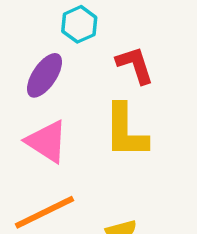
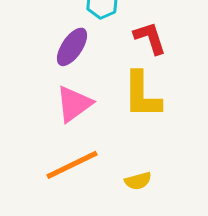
pink triangle: (47, 141) -> (74, 104), turned 51

